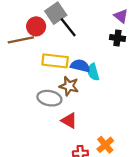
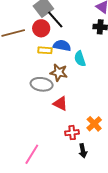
red circle: (36, 26) -> (41, 28), moved
yellow rectangle: (55, 61) -> (45, 50), size x0.6
blue semicircle: (80, 66) -> (62, 46), moved

